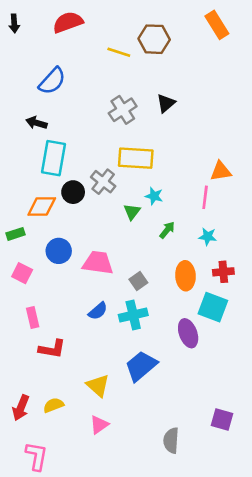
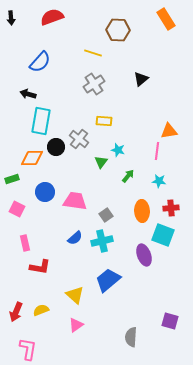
yellow line: (119, 52) -> (93, 53), moved
black triangle: (166, 103) -> (141, 79), moved
yellow rectangle: (136, 158) -> (104, 121), size x0.6

